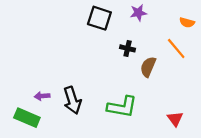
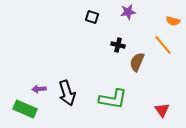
black square: (99, 18) -> (92, 17), size x0.6

